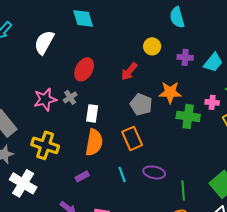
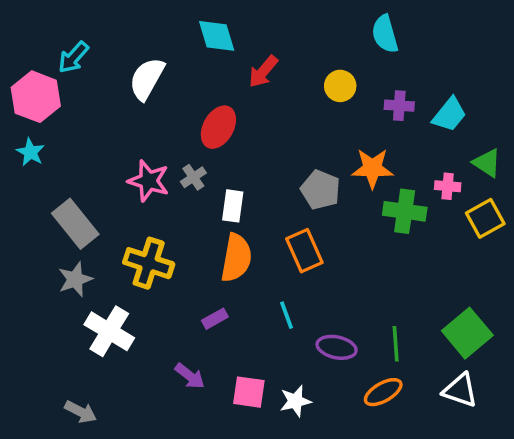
red arrow: (129, 71) -> (263, 72), moved
pink star: (45, 99) -> (149, 181), turned 30
purple ellipse: (154, 172) -> (337, 347), moved

